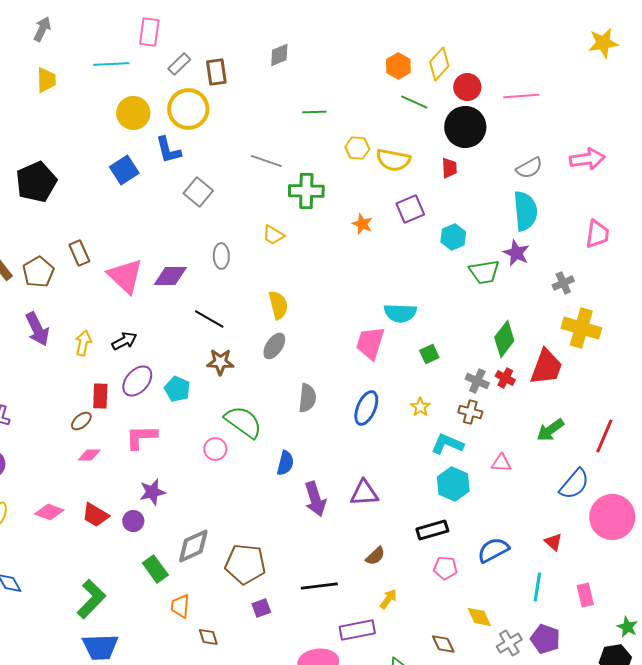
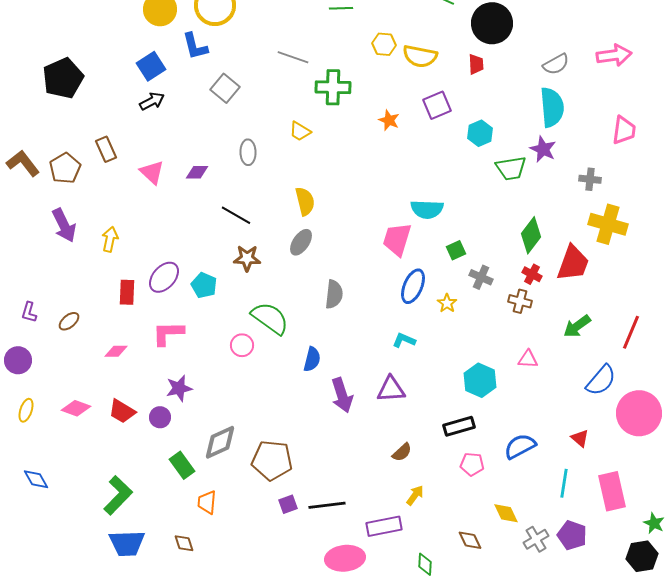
pink triangle: (125, 276) -> (152, 172), size x0.7
purple diamond: (170, 276) -> (197, 172), size x0.7
gray cross: (563, 283) -> (590, 179), turned 30
black arrow: (124, 341) -> (152, 101), moved
gray cross: (477, 381) -> (481, 277), moved
blue ellipse: (366, 408) -> (413, 286), moved
brown cross: (470, 412) -> (520, 301), moved
brown ellipse: (81, 421) -> (69, 321), moved
cyan L-shape: (447, 444) -> (404, 340), moved, size x0.7
black line: (319, 586) -> (327, 505), moved
pink rectangle: (585, 595) -> (612, 491), size x1.6
brown diamond: (208, 637) -> (184, 543), moved

